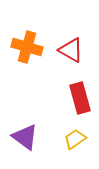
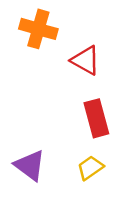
orange cross: (27, 47) -> (38, 29), moved

